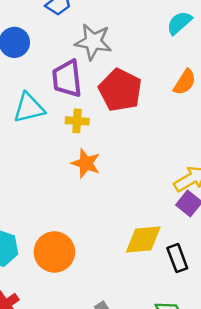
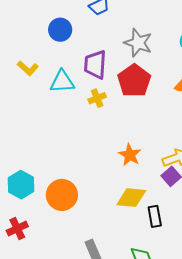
gray star: (93, 42) -> (138, 43), moved
yellow cross: (77, 121) -> (97, 98), turned -36
orange star: (86, 163) -> (130, 155), moved

